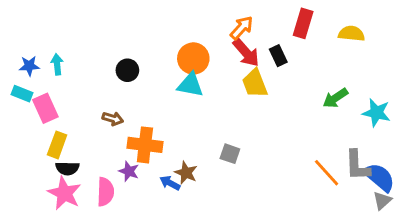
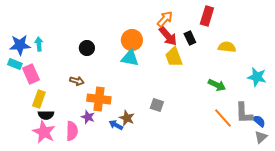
yellow semicircle: (351, 34) -> (227, 47), moved
blue star: (29, 66) -> (20, 45), size x1.5
green arrow: (335, 98) -> (217, 85), moved, turned -120
blue semicircle: (379, 177) -> (259, 121), size x0.6

